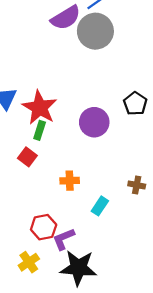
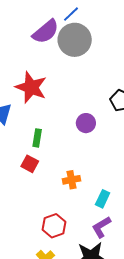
red star: (40, 108) -> (31, 87), moved
purple circle: (94, 122) -> (86, 123), size x0.7
purple L-shape: (64, 239) -> (101, 227), moved

